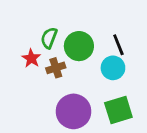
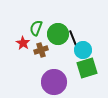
black line: (118, 45) -> (73, 38), moved
green square: (118, 110) -> (87, 68), moved

